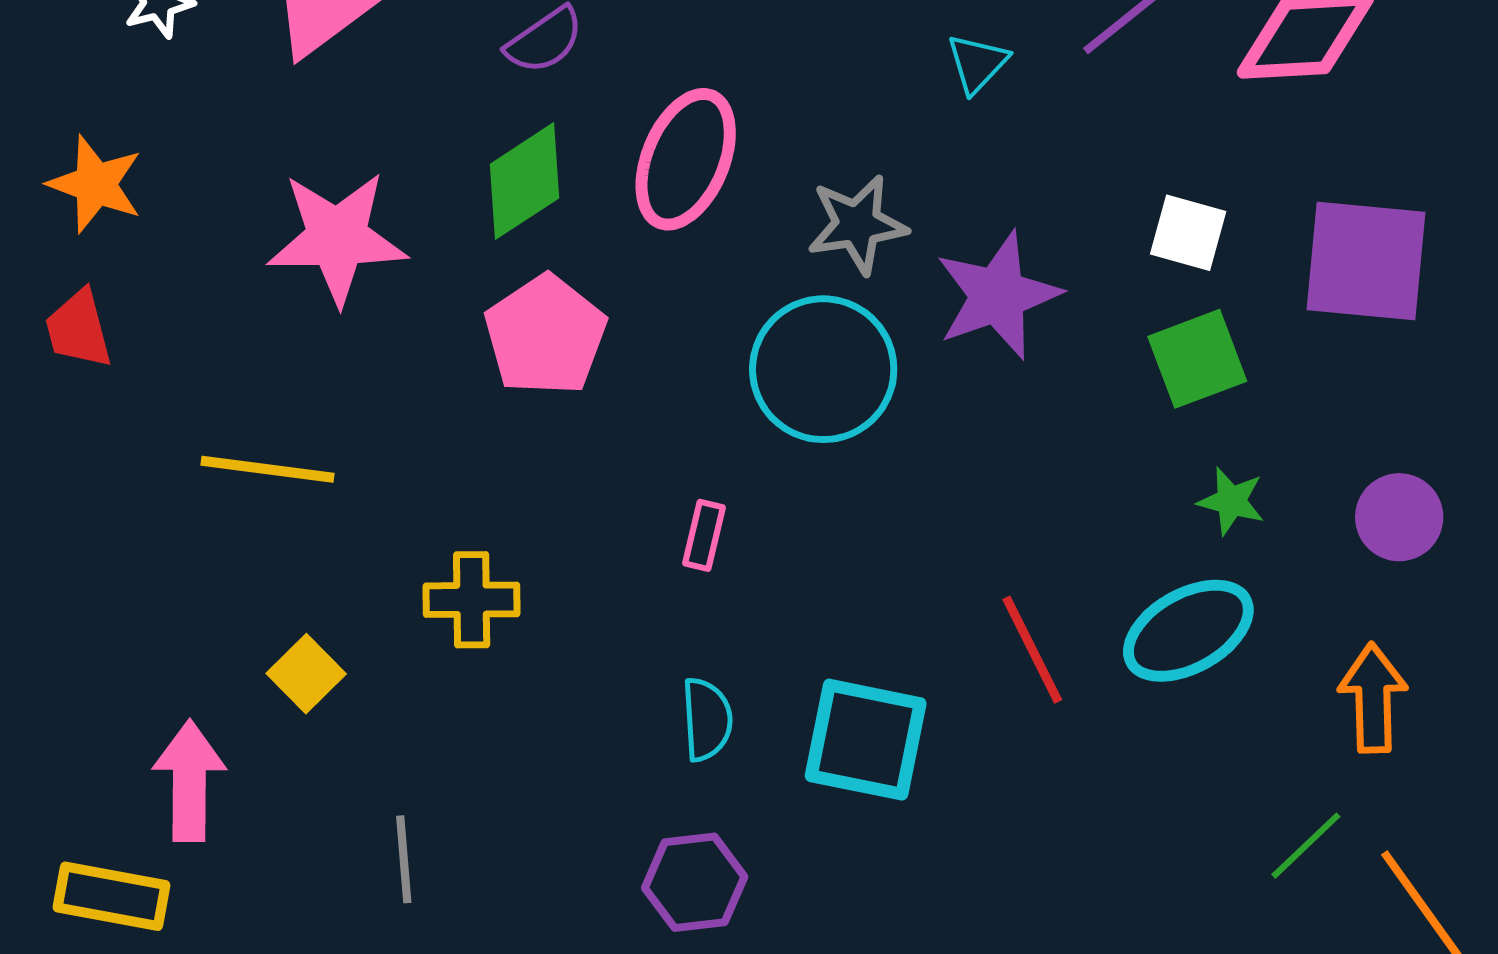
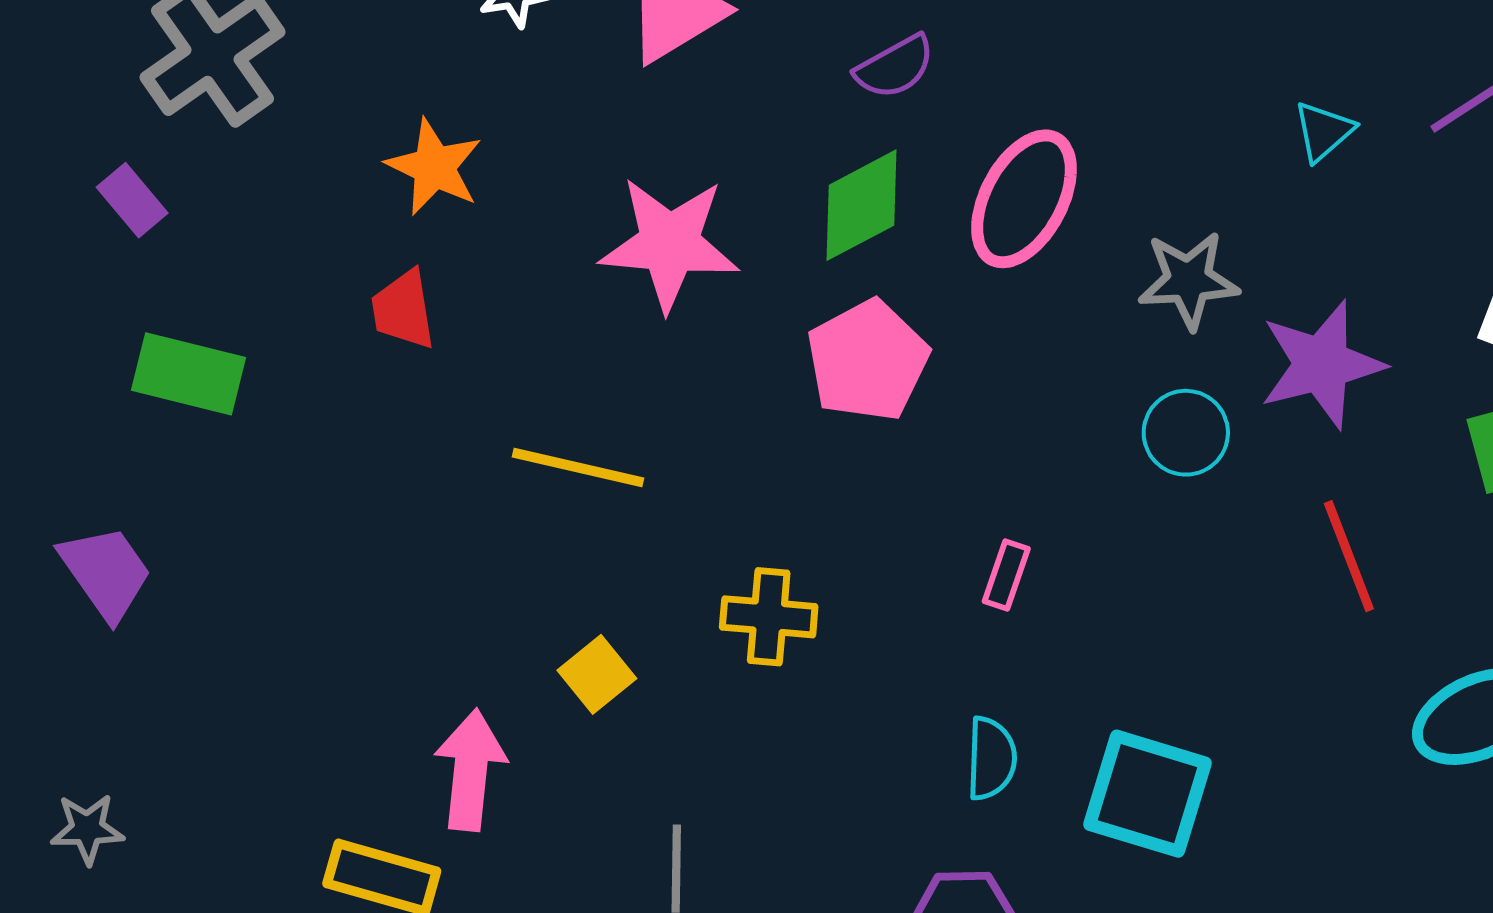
cyan circle: (823, 369) -> (1186, 433), moved, size x0.6
red line: (1032, 650) -> (1349, 556), moved

